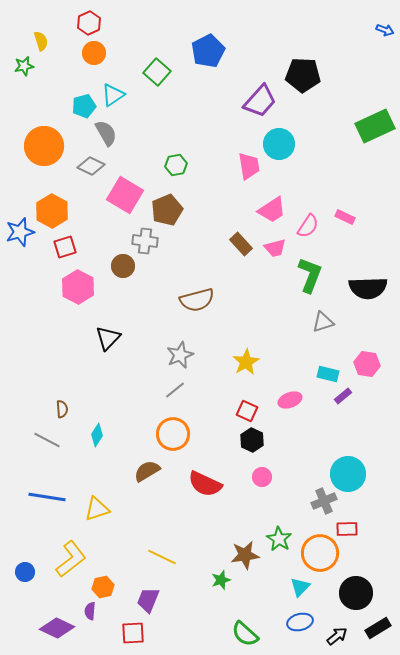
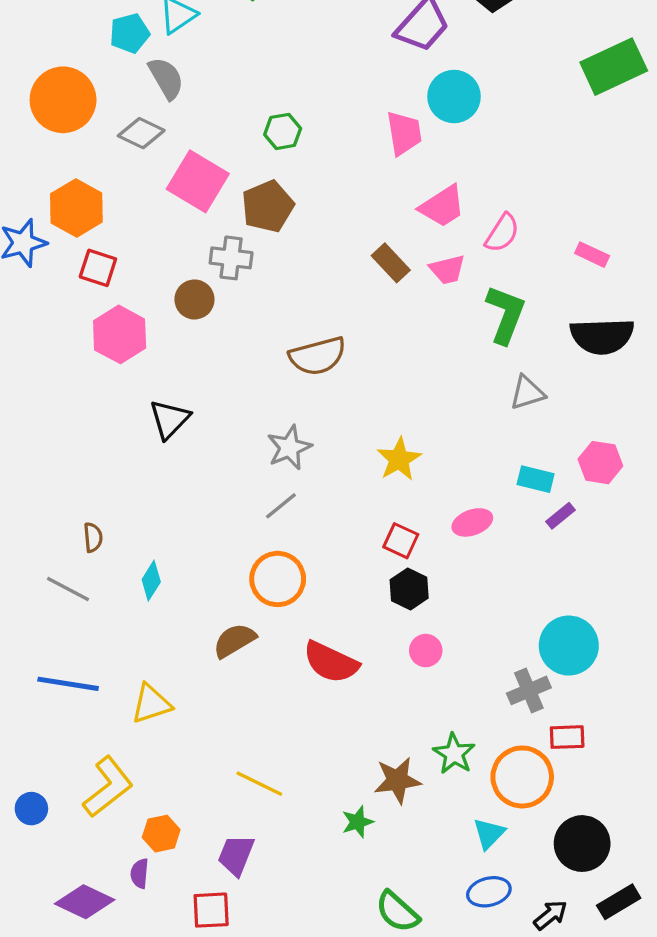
pink rectangle: (345, 217) -> (592, 255), moved
red square: (65, 247) -> (98, 268), turned 35

